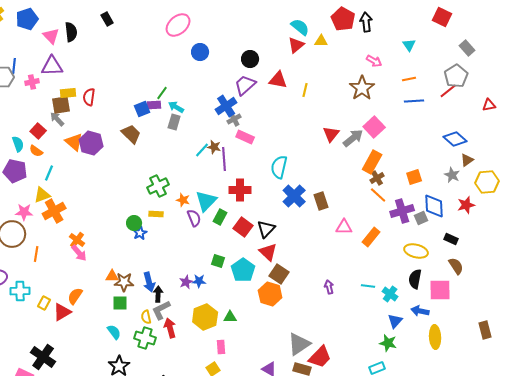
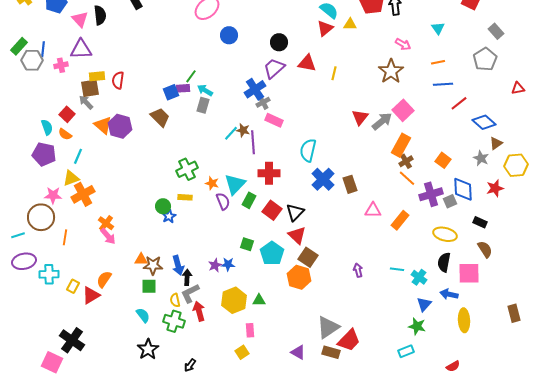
red line: (448, 91) -> (459, 103), moved
orange square: (414, 177) -> (443, 160), turned -35

